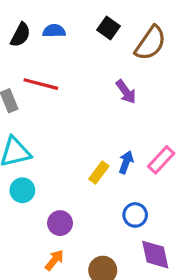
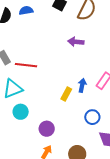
red line: (41, 84) -> (26, 65), moved
purple arrow: (126, 92) -> (76, 42), turned 140

